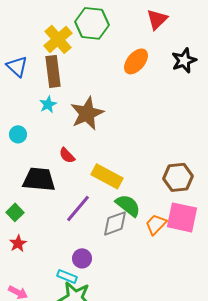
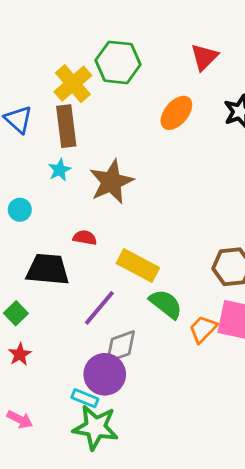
red semicircle: (67, 155) -> (85, 238), turned 144
gray diamond: (115, 223) -> (121, 346), moved
purple circle: (82, 258) -> (105, 374), size x1.6

